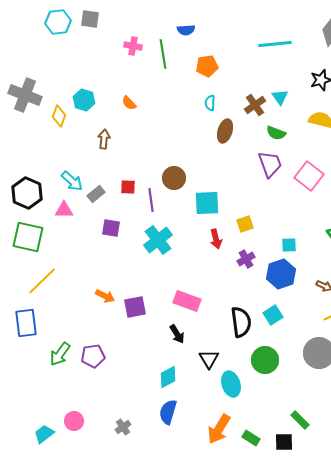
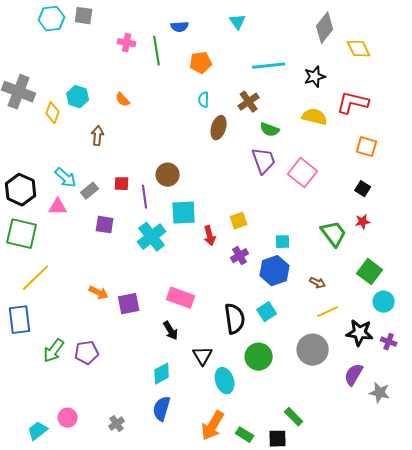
cyan line: (275, 44) -> (269, 66), moved
cyan triangle: (280, 97) -> (238, 22), moved
cyan square: (207, 203) -> (184, 213), moved

